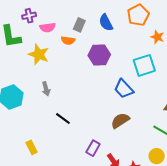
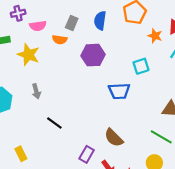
blue semicircle: (106, 23) -> (100, 21), turned 36
cyan square: (144, 65) -> (141, 66), size x0.7
blue trapezoid: (124, 89) -> (119, 91), turned -50
brown semicircle: (120, 121) -> (114, 138), moved, turned -102

